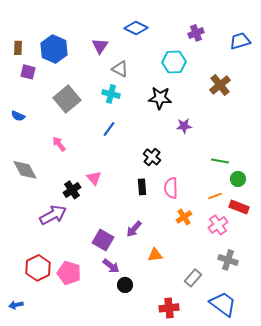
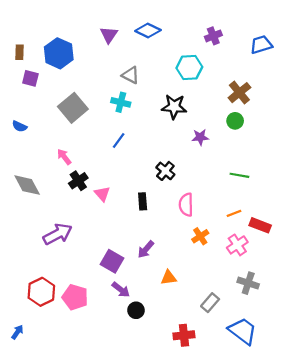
purple triangle: (100, 46) -> (109, 35), moved
green circle: (238, 179) -> (235, 121), moved
black rectangle: (142, 187) -> (143, 201), moved
black cross: (72, 190) -> (78, 181), moved
blue arrow: (16, 305) -> (17, 332), turned 136

